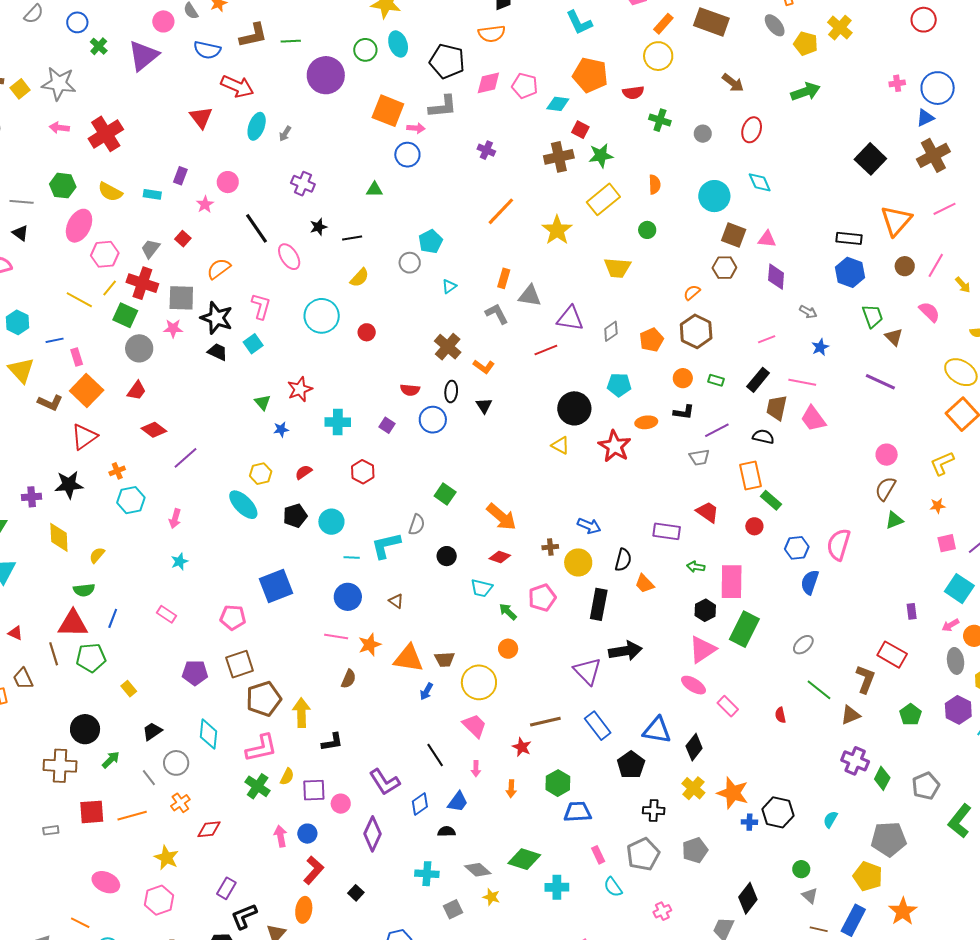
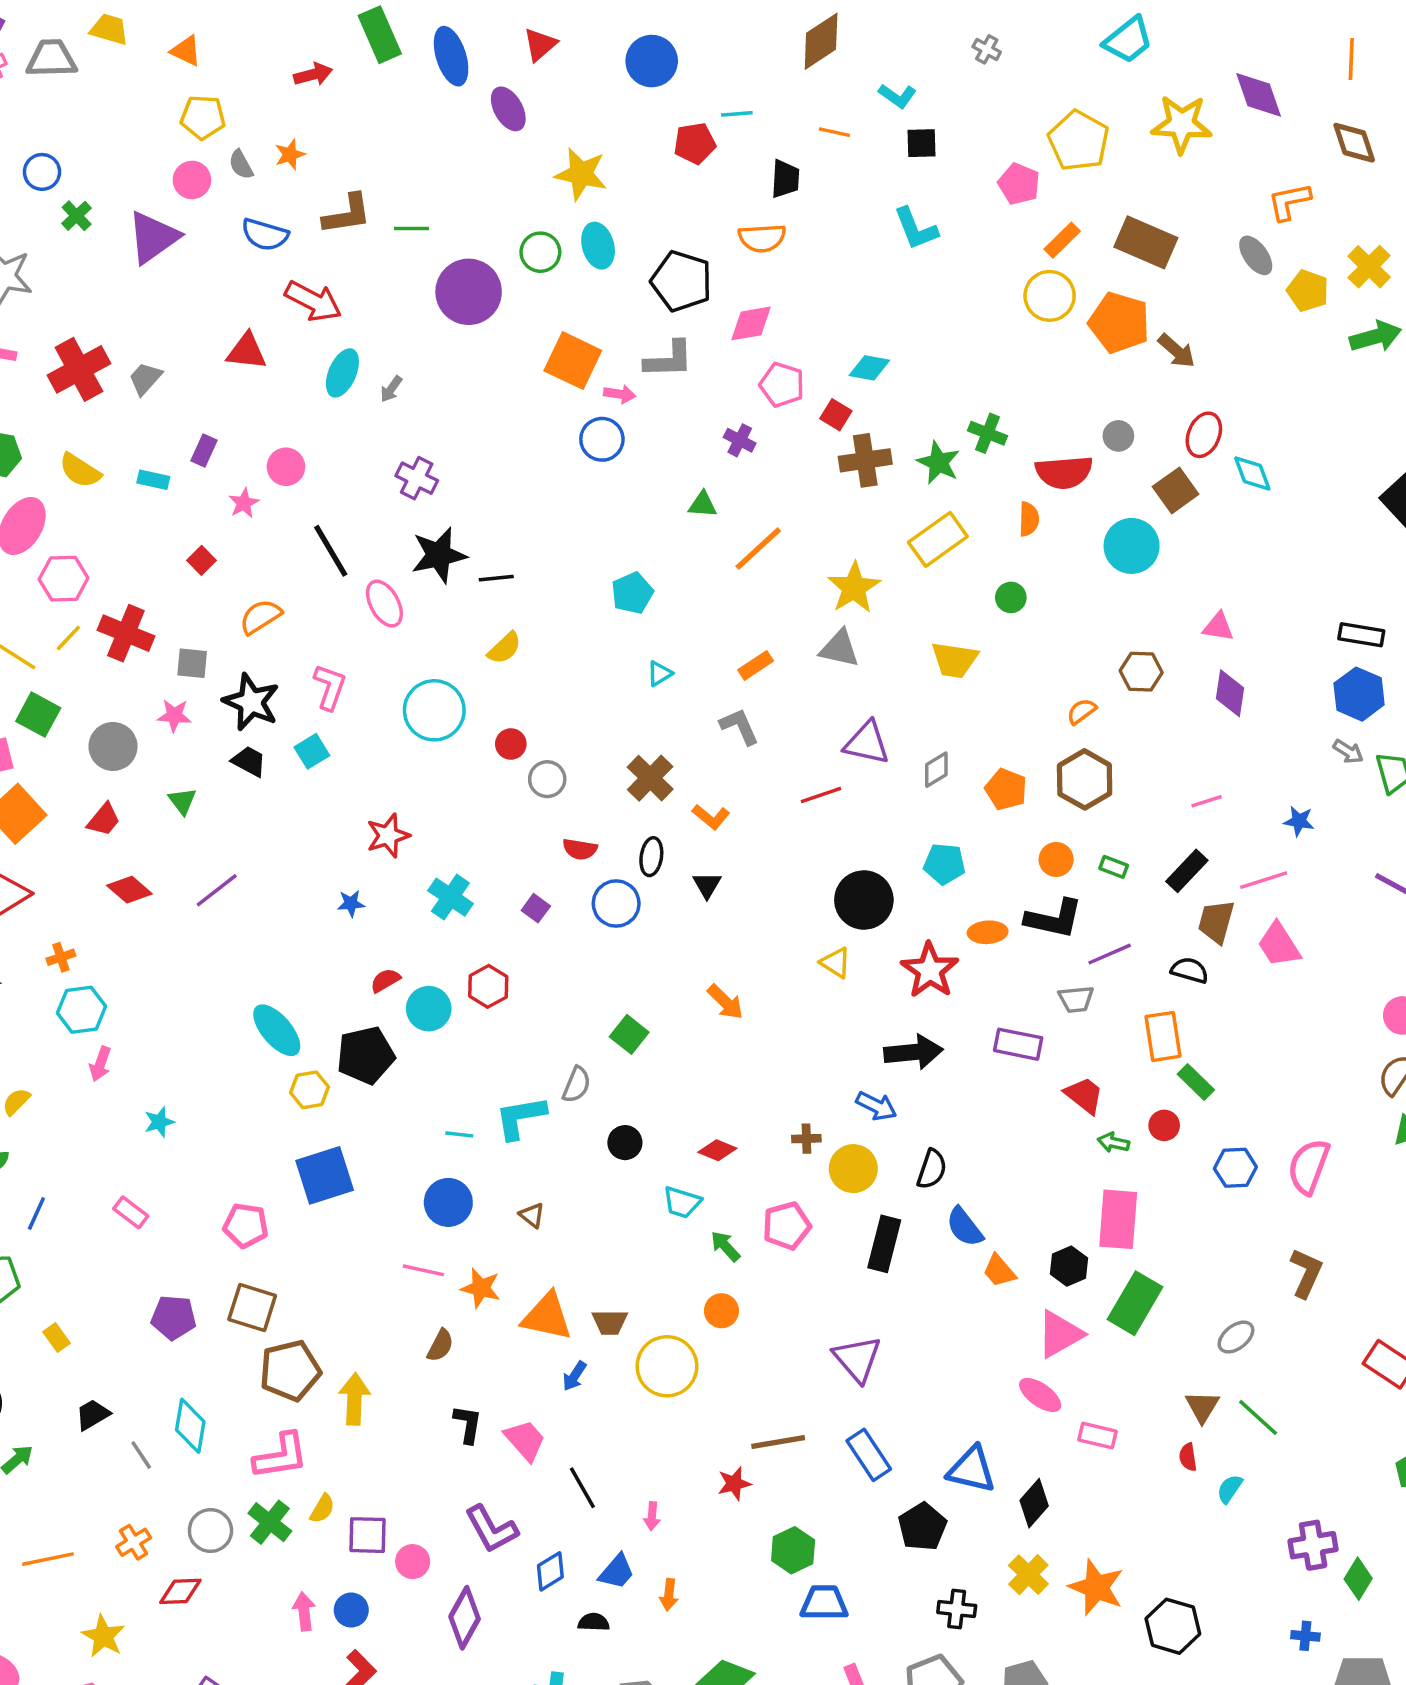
orange pentagon: (590, 75) -> (1119, 323), moved
pink pentagon: (525, 86) -> (782, 385), moved
green arrow: (806, 92) -> (1376, 337), moved
red semicircle: (633, 93) -> (1064, 472), moved, size x1.5
red triangle: (201, 117) -> (247, 351), turned -50
green cross: (660, 120) -> (988, 433), moved
red square: (580, 130) -> (836, 415), moved
green star: (601, 156) -> (938, 463), turned 30
cyan diamond: (760, 182) -> (1252, 474), moved
green triangle: (374, 190) -> (703, 505), moved
black star: (318, 227) -> (439, 555), size x1.8
brown square: (734, 235) -> (1176, 490), moved, turned 30
gray trapezoid: (150, 249) -> (145, 379), moved
gray circle: (410, 263) -> (547, 779), moved
orange rectangle: (504, 278) -> (756, 665), turned 36
gray triangle: (530, 296) -> (839, 649), moved
gray square: (181, 298) -> (192, 663), size x0.7
gray arrow: (808, 312) -> (1348, 752), moved
green square: (125, 315) -> (38, 715), moved
orange pentagon: (652, 340) -> (1006, 789), turned -30
blue star: (820, 347) -> (1299, 821), turned 30
pink line: (802, 382) -> (1264, 880), turned -32
green triangle: (262, 402) -> (182, 801), moved
black L-shape: (684, 412) -> (1054, 919), size x1.6
cyan cross: (338, 422) -> (450, 897), turned 30
purple line: (186, 458) -> (217, 890), moved
yellow hexagon: (261, 474) -> (309, 1090), moved
black pentagon: (295, 516) -> (366, 1055), size x1.4
orange arrow: (501, 517) -> (725, 1002), moved, size x0.7
pink arrow: (175, 519) -> (100, 1064), moved
cyan circle: (331, 522) -> (429, 1009), moved
purple rectangle: (667, 531) -> (1018, 1044), moved
green arrow: (696, 567) -> (1113, 1143), moved
blue semicircle: (810, 582) -> (965, 1227), moved, turned -60
orange trapezoid: (645, 584) -> (999, 1271), moved
orange star: (370, 645) -> (481, 1288), turned 30
black arrow: (625, 651) -> (913, 1052), moved
brown square: (240, 664) -> (252, 1307), turned 32
brown L-shape: (865, 679) -> (1306, 1273), moved
pink rectangle: (728, 706) -> (1097, 1436), turned -35
brown triangle: (850, 715) -> (1202, 1407), moved, turned -40
pink trapezoid: (474, 726) -> (525, 1440), moved
black L-shape: (332, 742) -> (468, 1424), moved, turned -75
red star: (522, 747) -> (734, 1484), turned 30
purple cross: (855, 761) -> (1313, 1545), turned -36
gray circle: (176, 763) -> (210, 1531), moved
gray line: (149, 778) -> (141, 1455), moved
orange arrow: (511, 789) -> (669, 1595), moved
cyan semicircle: (830, 819) -> (1230, 1489), moved
blue cross: (749, 822) -> (1305, 1636), moved

